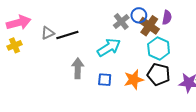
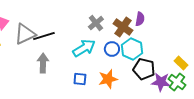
blue circle: (139, 15) -> (112, 49), moved
gray triangle: (48, 33) -> (25, 34), size x1.6
gray arrow: (78, 68) -> (43, 63), moved
black pentagon: (159, 74) -> (144, 69), moved

